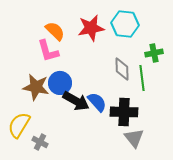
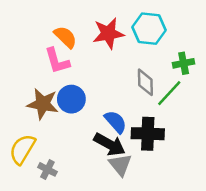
green line: (142, 78) -> (169, 93), turned 50
black arrow: (76, 101) -> (110, 144), moved
gray triangle: (134, 138) -> (120, 165), moved

